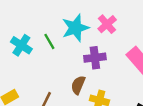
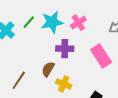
green line: (49, 41) -> (29, 22), moved, turned 64

